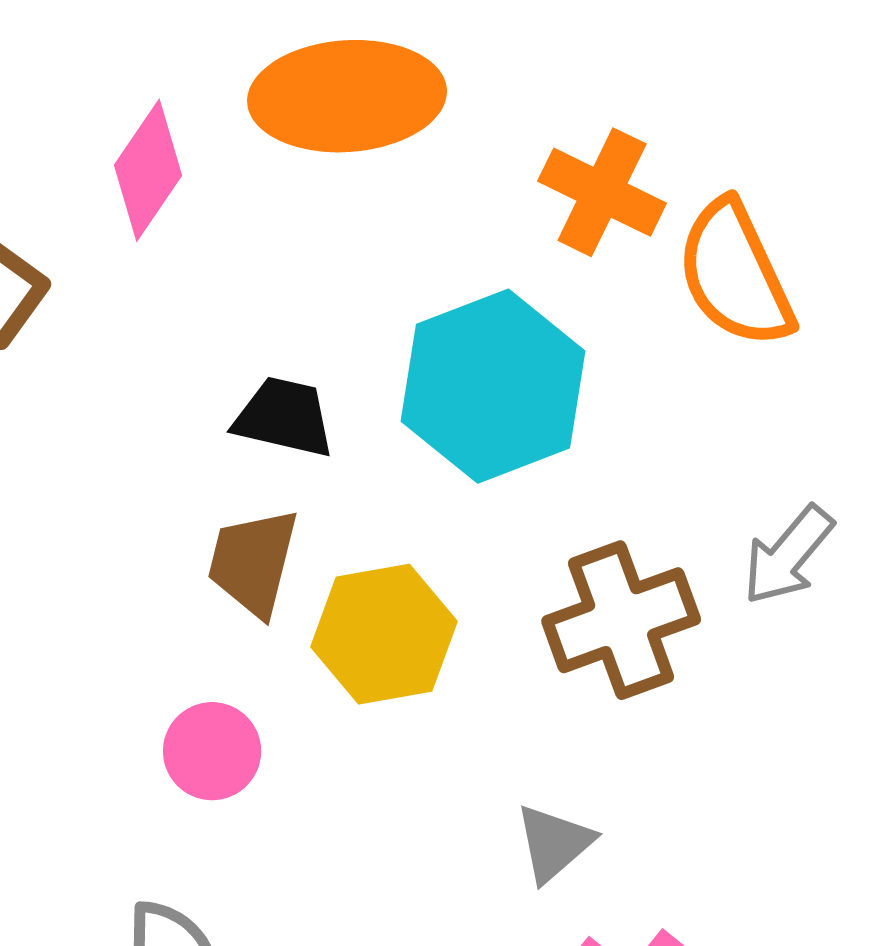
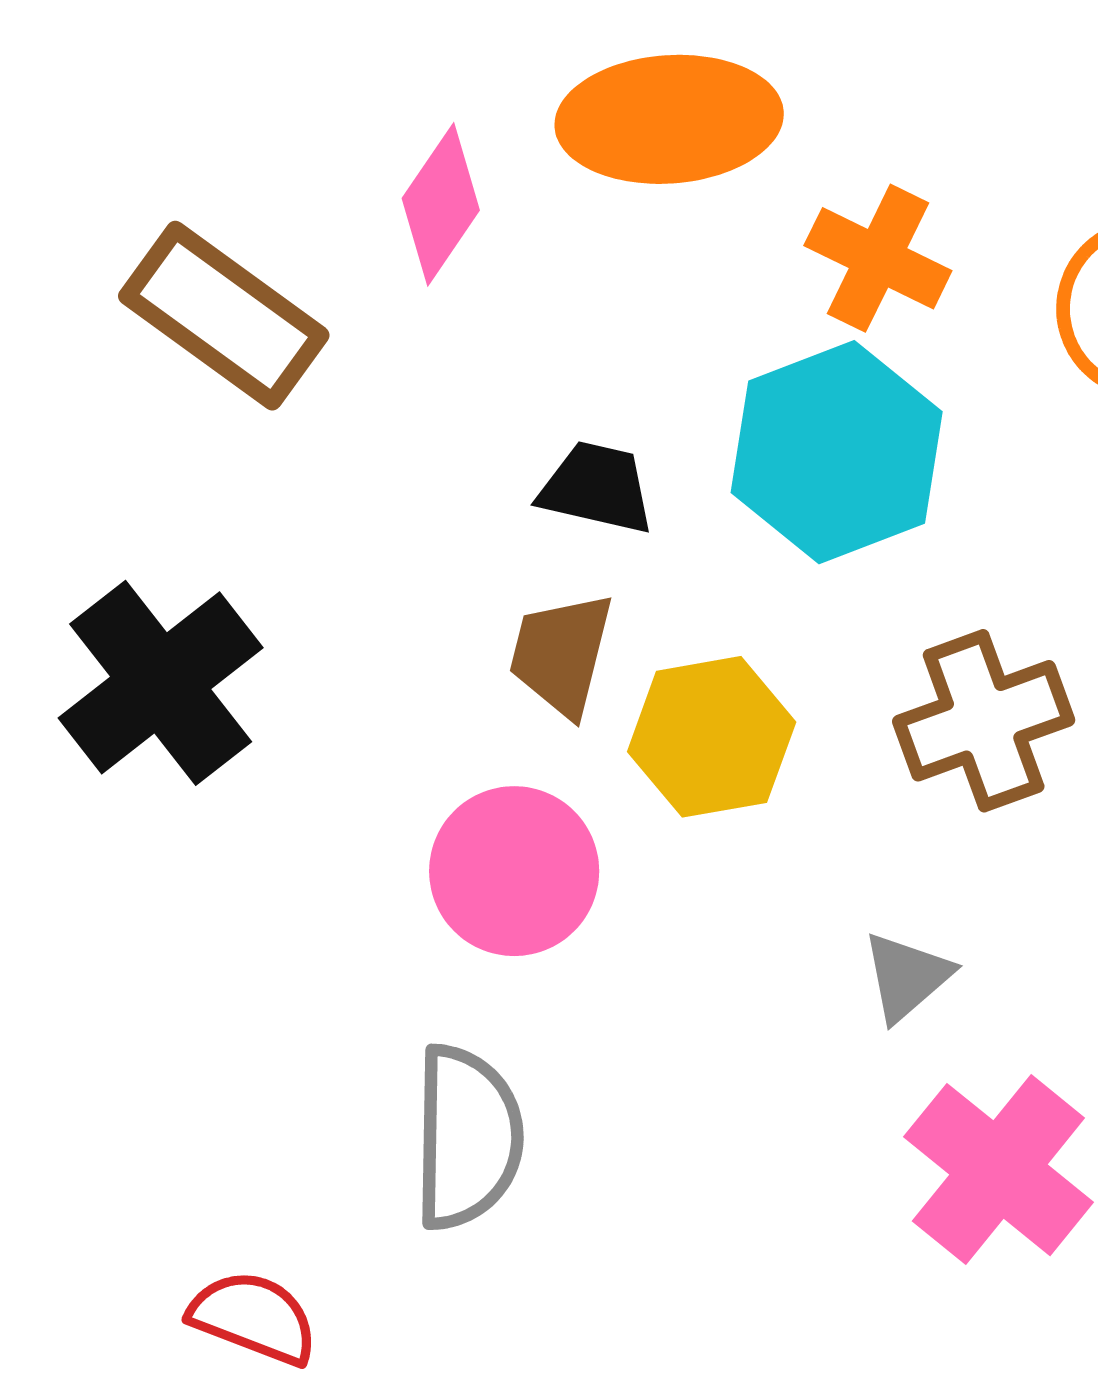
orange cross: (602, 192) -> (878, 258), moved
pink circle: (212, 751) -> (514, 871), size x1.5

